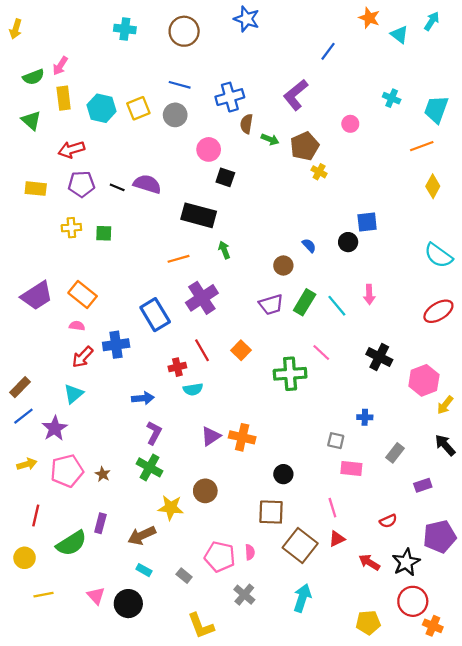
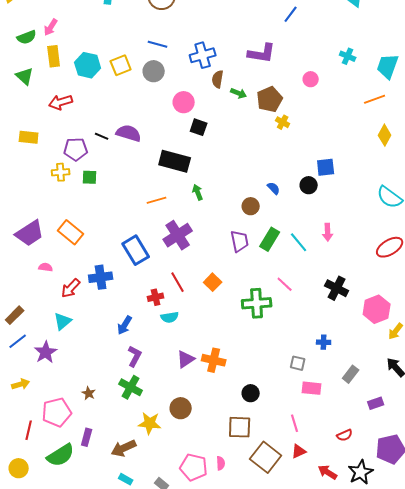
purple L-shape: (296, 95) -> (262, 53), turned -132
purple pentagon: (81, 184) -> (76, 149), moved
purple trapezoid: (271, 305) -> (240, 241), turned -85
pink semicircle: (77, 326) -> (46, 267), moved
blue arrow: (143, 398) -> (125, 325), turned 126
pink pentagon: (67, 471) -> (57, 412), moved

